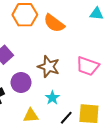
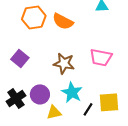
purple circle: (21, 82) -> (40, 94), moved
cyan star: (52, 98) -> (72, 92), size x1.5

